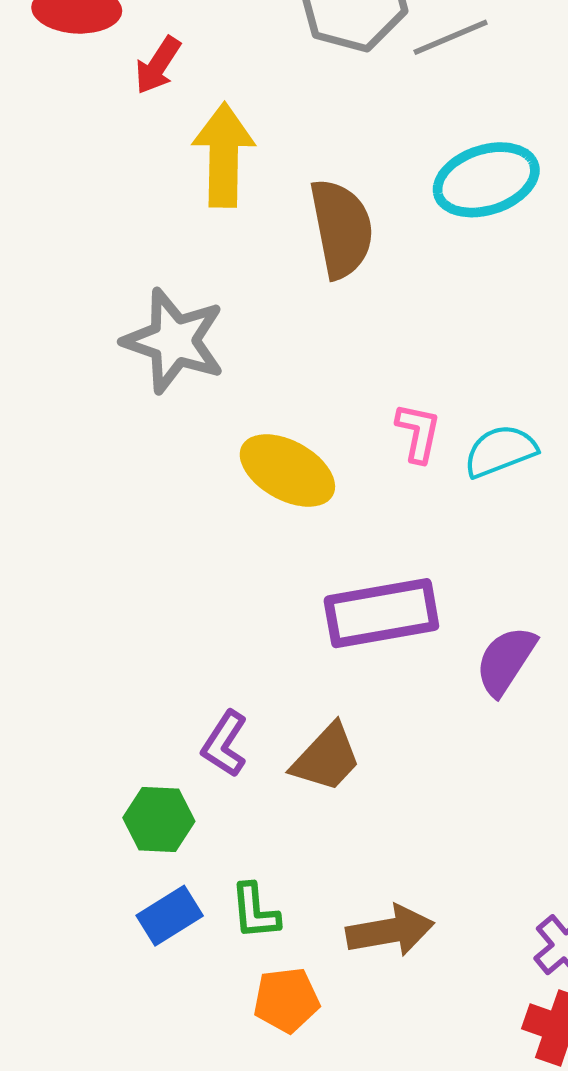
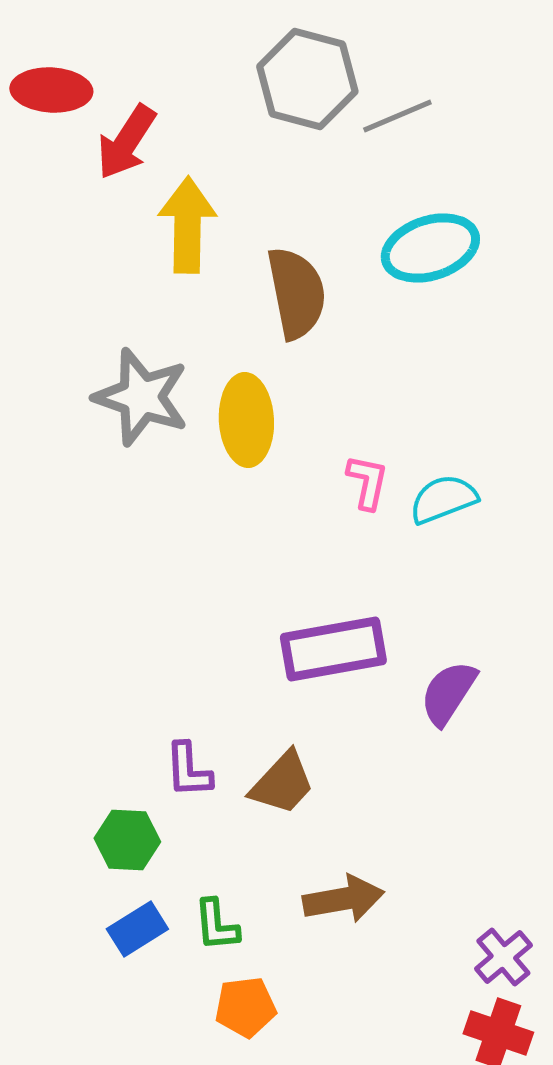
red arrow: (158, 65) -> (126, 142), size x1.4
yellow ellipse: (287, 470) -> (246, 420), moved, turned 58
purple L-shape: (225, 744) -> (188, 770), turned -36
brown arrow: (390, 931) -> (343, 899), moved

